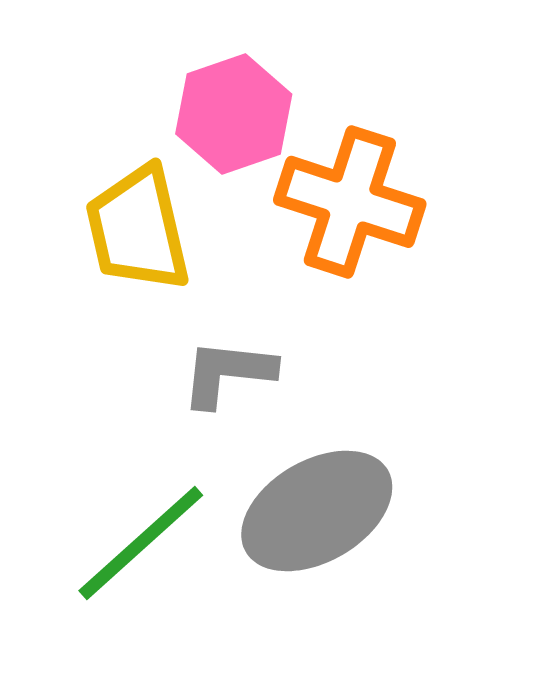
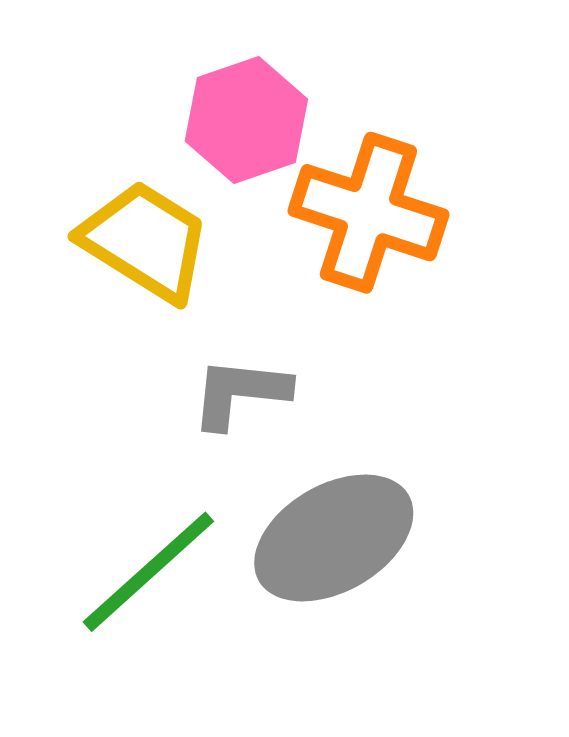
yellow trapezoid: (138, 229) -> (145, 241), turned 135

